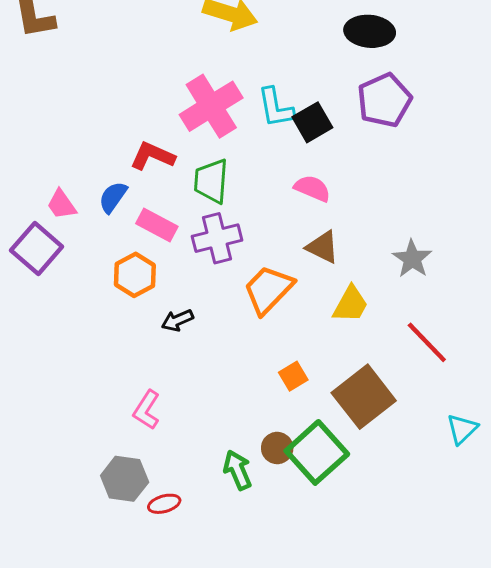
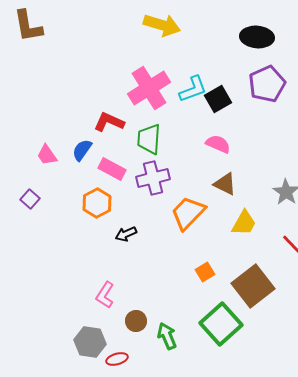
cyan L-shape: (276, 108) -> (193, 89), turned -100
purple square: (37, 248) -> (30, 199), moved, size x0.6
brown circle: (277, 448) -> (136, 321), moved

